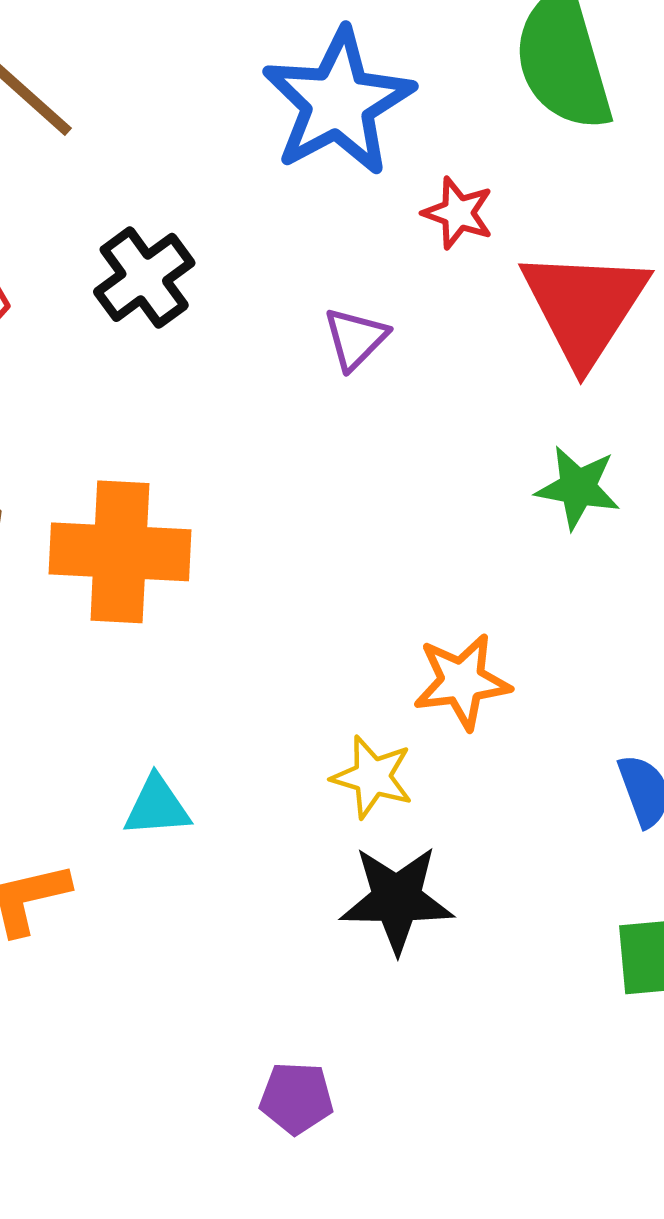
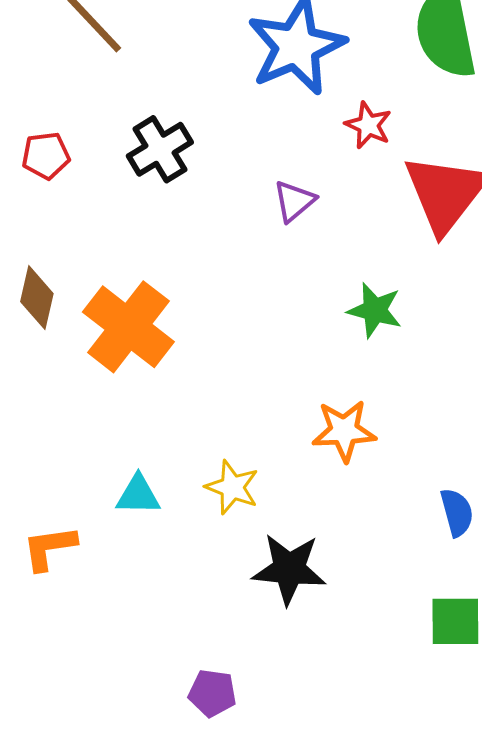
green star: (578, 488) -> (375, 310), moved
orange cross: (120, 552) -> (128, 327), turned 30
yellow star: (372, 777) -> (232, 487), moved

